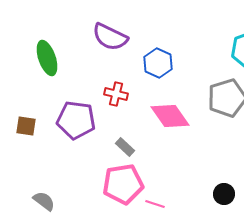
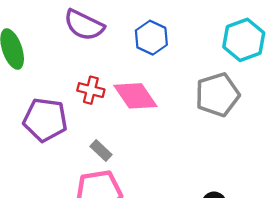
blue hexagon: (158, 63) -> (151, 38), moved
pink diamond: (170, 116) -> (135, 96), moved

